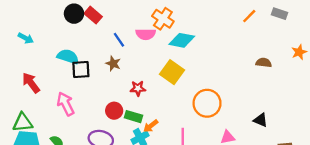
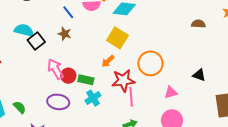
black square: (81, 69) -> (36, 41), turned -30
red star: (138, 88) -> (123, 81), moved, size x1.6
pink arrow: (66, 104) -> (56, 69), moved
orange arrow: (151, 126) -> (108, 61), moved

